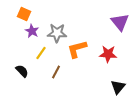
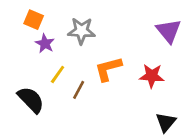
gray star: (57, 33) -> (81, 31), moved
black semicircle: (22, 71) -> (31, 100), size x1.5
brown line: (56, 72) -> (79, 90), moved

